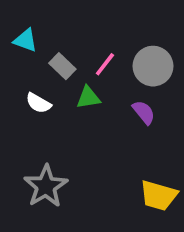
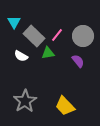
cyan triangle: (25, 40) -> (14, 22), turned 40
gray rectangle: (62, 66) -> (34, 36), size x1.5
yellow trapezoid: (159, 195) -> (65, 106), moved, turned 30

